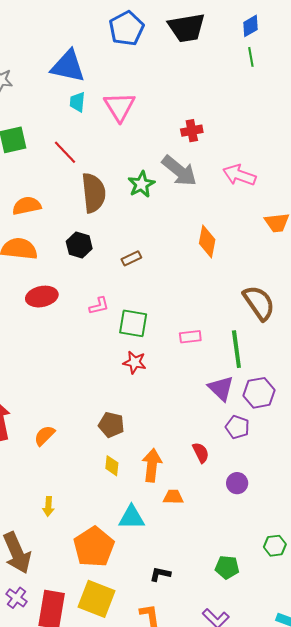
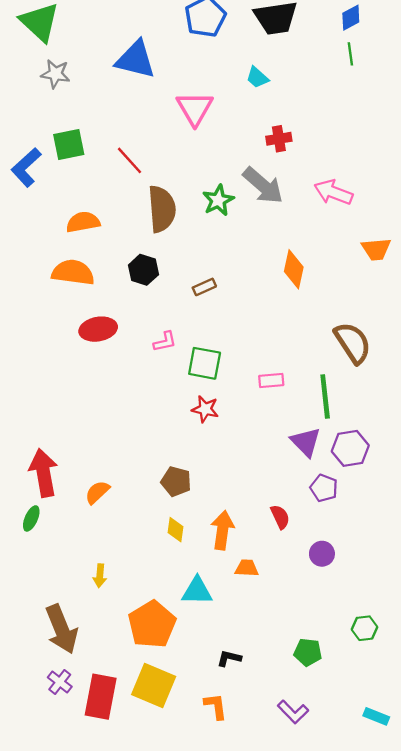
cyan trapezoid: (77, 102) -> (257, 77), moved, turned -55

